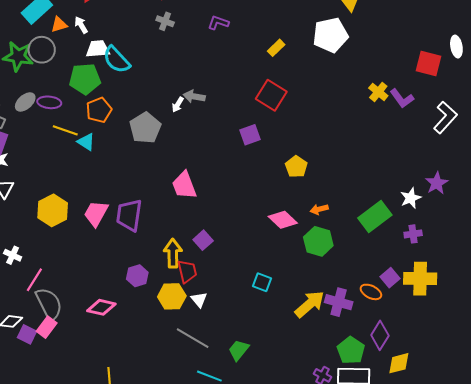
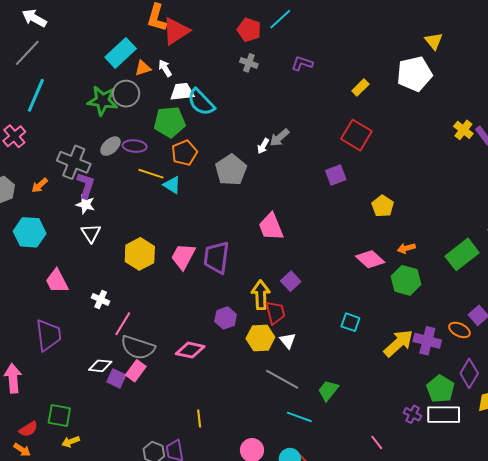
gray arrow: (194, 96) -> (279, 138), turned -50
gray semicircle: (49, 304) -> (138, 347), turned 136

